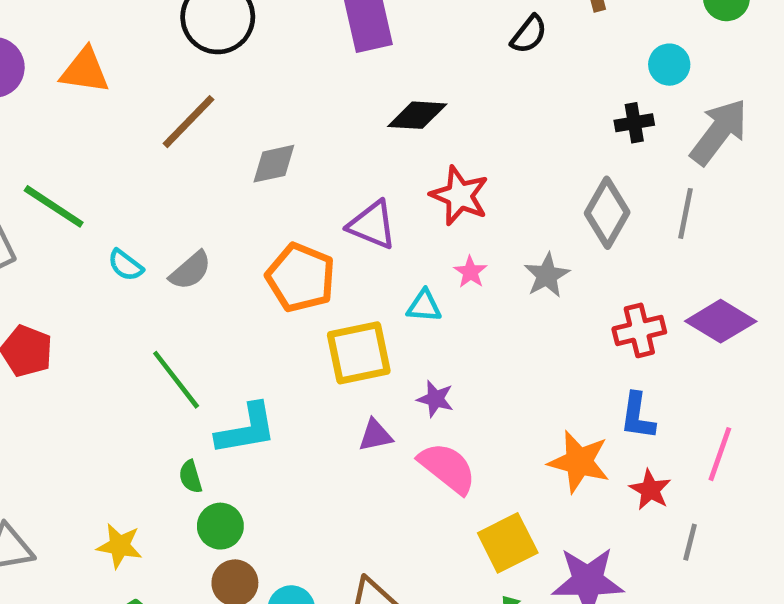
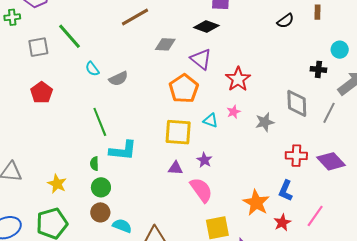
black diamond: (417, 115) -> (206, 27), moved
gray diamond: (607, 213) -> (297, 103), turned -48
purple triangle: (372, 225) -> (201, 59), moved
orange pentagon: (301, 278) -> (184, 89), moved

